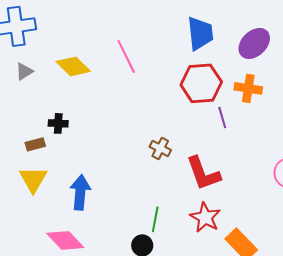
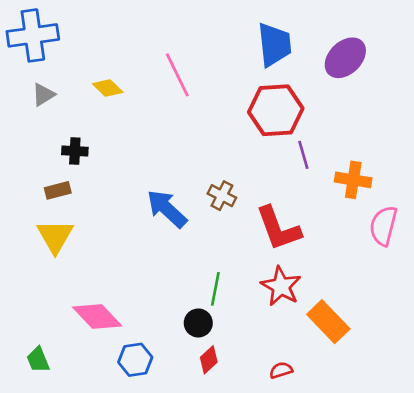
yellow diamond: (73, 66) -> (108, 88), size x0.7
orange cross: (248, 88) -> (353, 180), moved
black cross: (58, 123) -> (75, 151), moved
blue arrow: (80, 192) -> (167, 209), moved, turned -52

